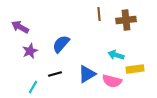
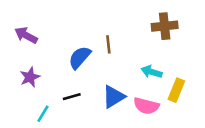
brown line: (99, 14) -> (108, 44), moved
purple star: (30, 51) -> (30, 77), moved
yellow rectangle: (135, 69) -> (176, 90), turned -60

